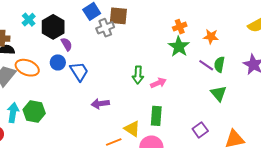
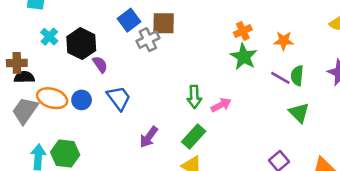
blue circle: (58, 62) -> (82, 100), moved
purple arrow: (100, 104) -> (149, 137), turned -42
green rectangle: (156, 116) -> (194, 136), moved, turned 42

